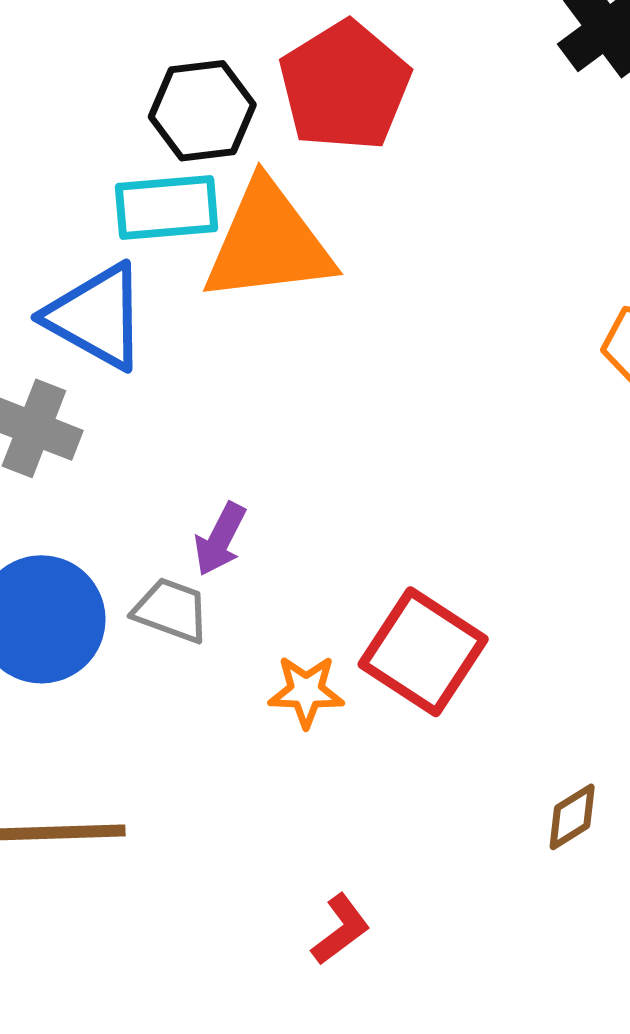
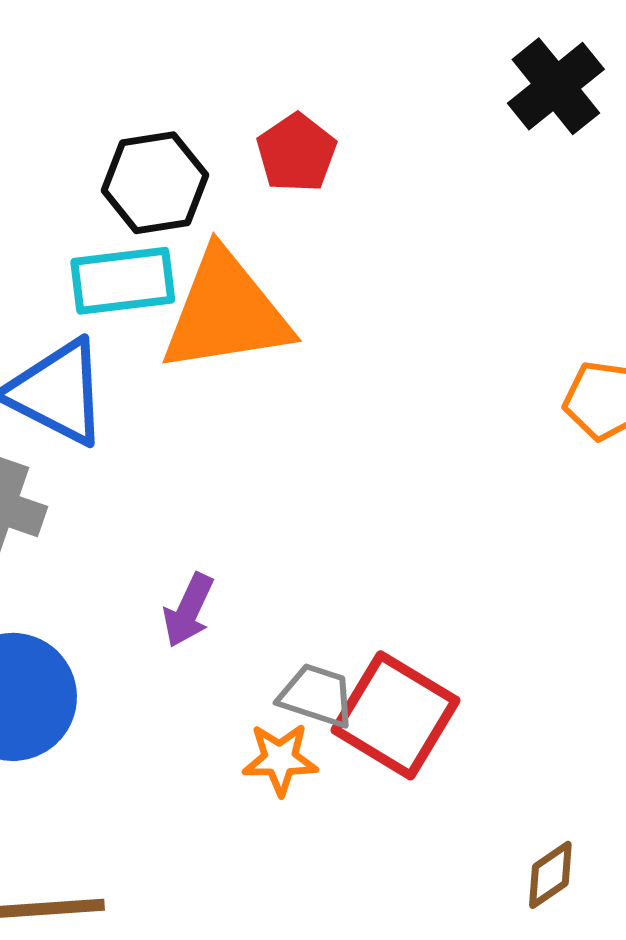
red pentagon: (345, 86) -> (296, 153), size x0.6
gray trapezoid: (171, 610) -> (317, 696), moved

